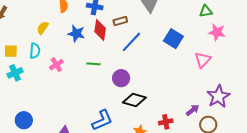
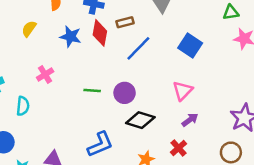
cyan semicircle: (35, 51) -> (23, 106), moved
pink triangle: (203, 60) -> (183, 91), moved
green line: (93, 64) -> (92, 91), moved
purple arrow: (193, 110) -> (190, 120), moved
red cross: (166, 122) -> (179, 148), turned -32

